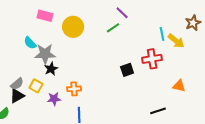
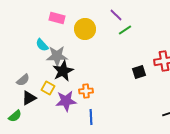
purple line: (122, 13) -> (116, 15), moved
black star: (51, 69) -> (63, 71), size x1.5
gray semicircle: (17, 84) -> (23, 80), moved
purple star: (54, 99) -> (66, 101), size x1.5

